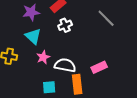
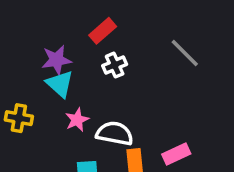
purple star: (31, 12) -> (56, 60), moved
pink rectangle: (99, 67) -> (176, 154), moved

